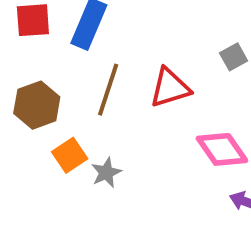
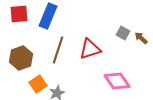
gray square: (234, 57) -> (123, 33), turned -32

